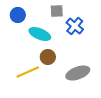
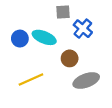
blue circle: (18, 15) -> (20, 39), moved
brown circle: (48, 57) -> (70, 58), moved

